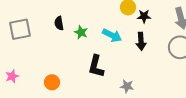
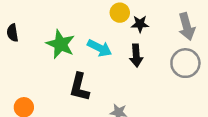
black semicircle: (59, 23) -> (12, 33), moved
green star: (81, 32) -> (60, 44), size x1.6

